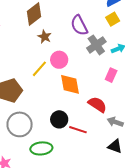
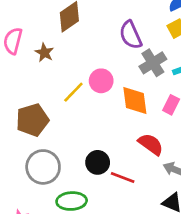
brown star: (45, 37) -> (44, 53), moved
orange diamond: (70, 84) -> (135, 101), moved

